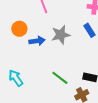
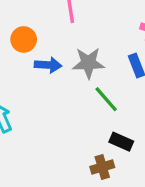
green line: (60, 78) -> (106, 99), moved

